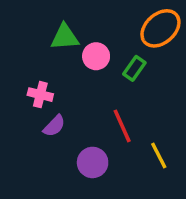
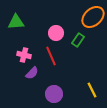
green triangle: (65, 37) -> (16, 22), moved
red line: (122, 126) -> (51, 56), moved

